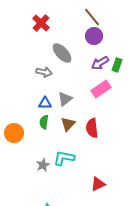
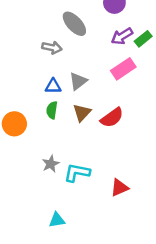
green rectangle: (117, 65) -> (143, 39), turned 32
red semicircle: (92, 128) -> (112, 118), turned -120
cyan L-shape: (64, 158) -> (77, 173), moved

